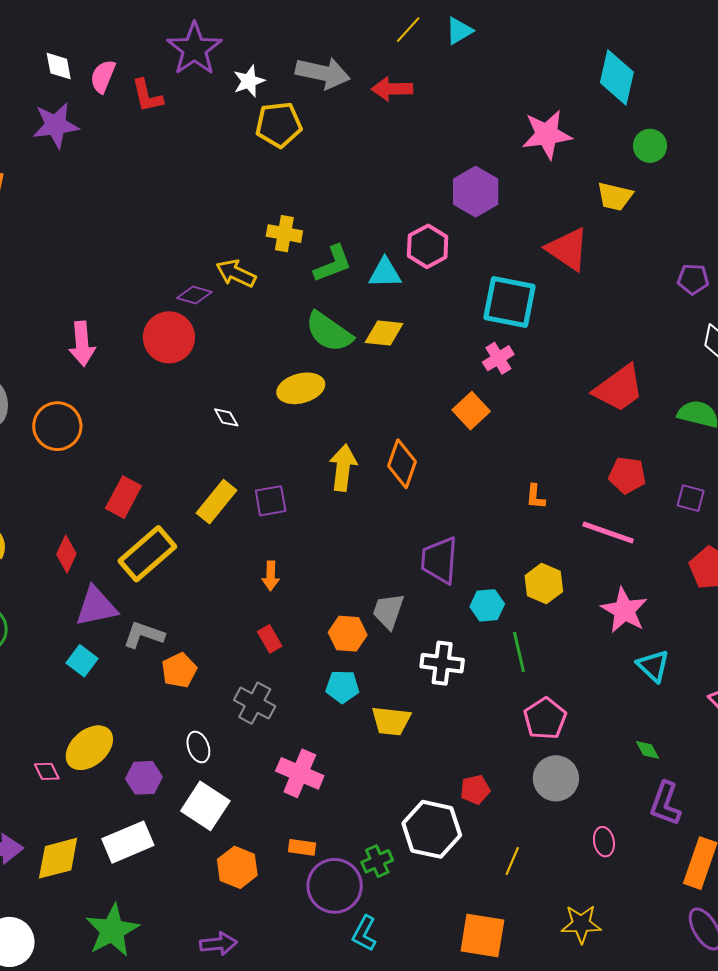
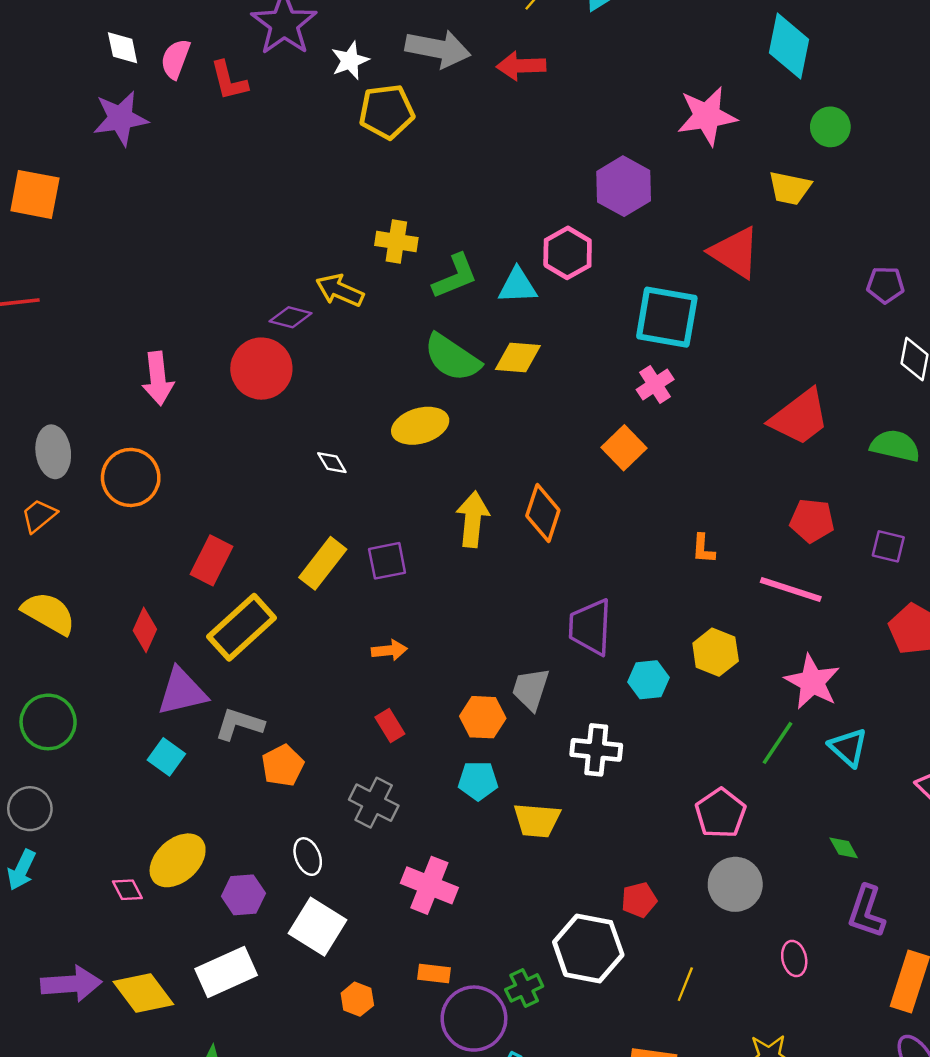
orange arrow: (271, 576) -> (389, 650), turned -96
green line: (519, 652) -> (778, 743), moved, turned 48
yellow diamond: (58, 858) -> (143, 993), turned 69
orange hexagon: (237, 867) -> (357, 999), size x0.7

